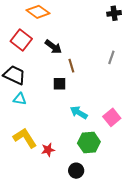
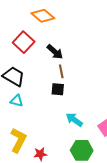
brown line: (71, 66) -> (61, 71), moved
yellow L-shape: (25, 138) -> (18, 140), turned 55

